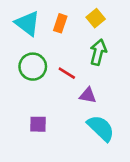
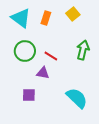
green arrow: (98, 52) -> (83, 50), moved
purple triangle: (88, 95) -> (43, 73), moved

